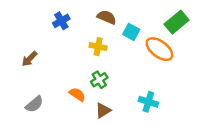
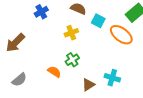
yellow cross: (98, 47) -> (71, 33), turned -32
brown arrow: (29, 59) -> (15, 43), size x1.5
brown triangle: (103, 110) -> (88, 85), moved

